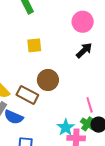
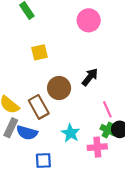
black arrow: (84, 50) -> (90, 77), moved
brown rectangle: (27, 95) -> (39, 107), turned 40
cyan star: (66, 127) -> (71, 133), moved

